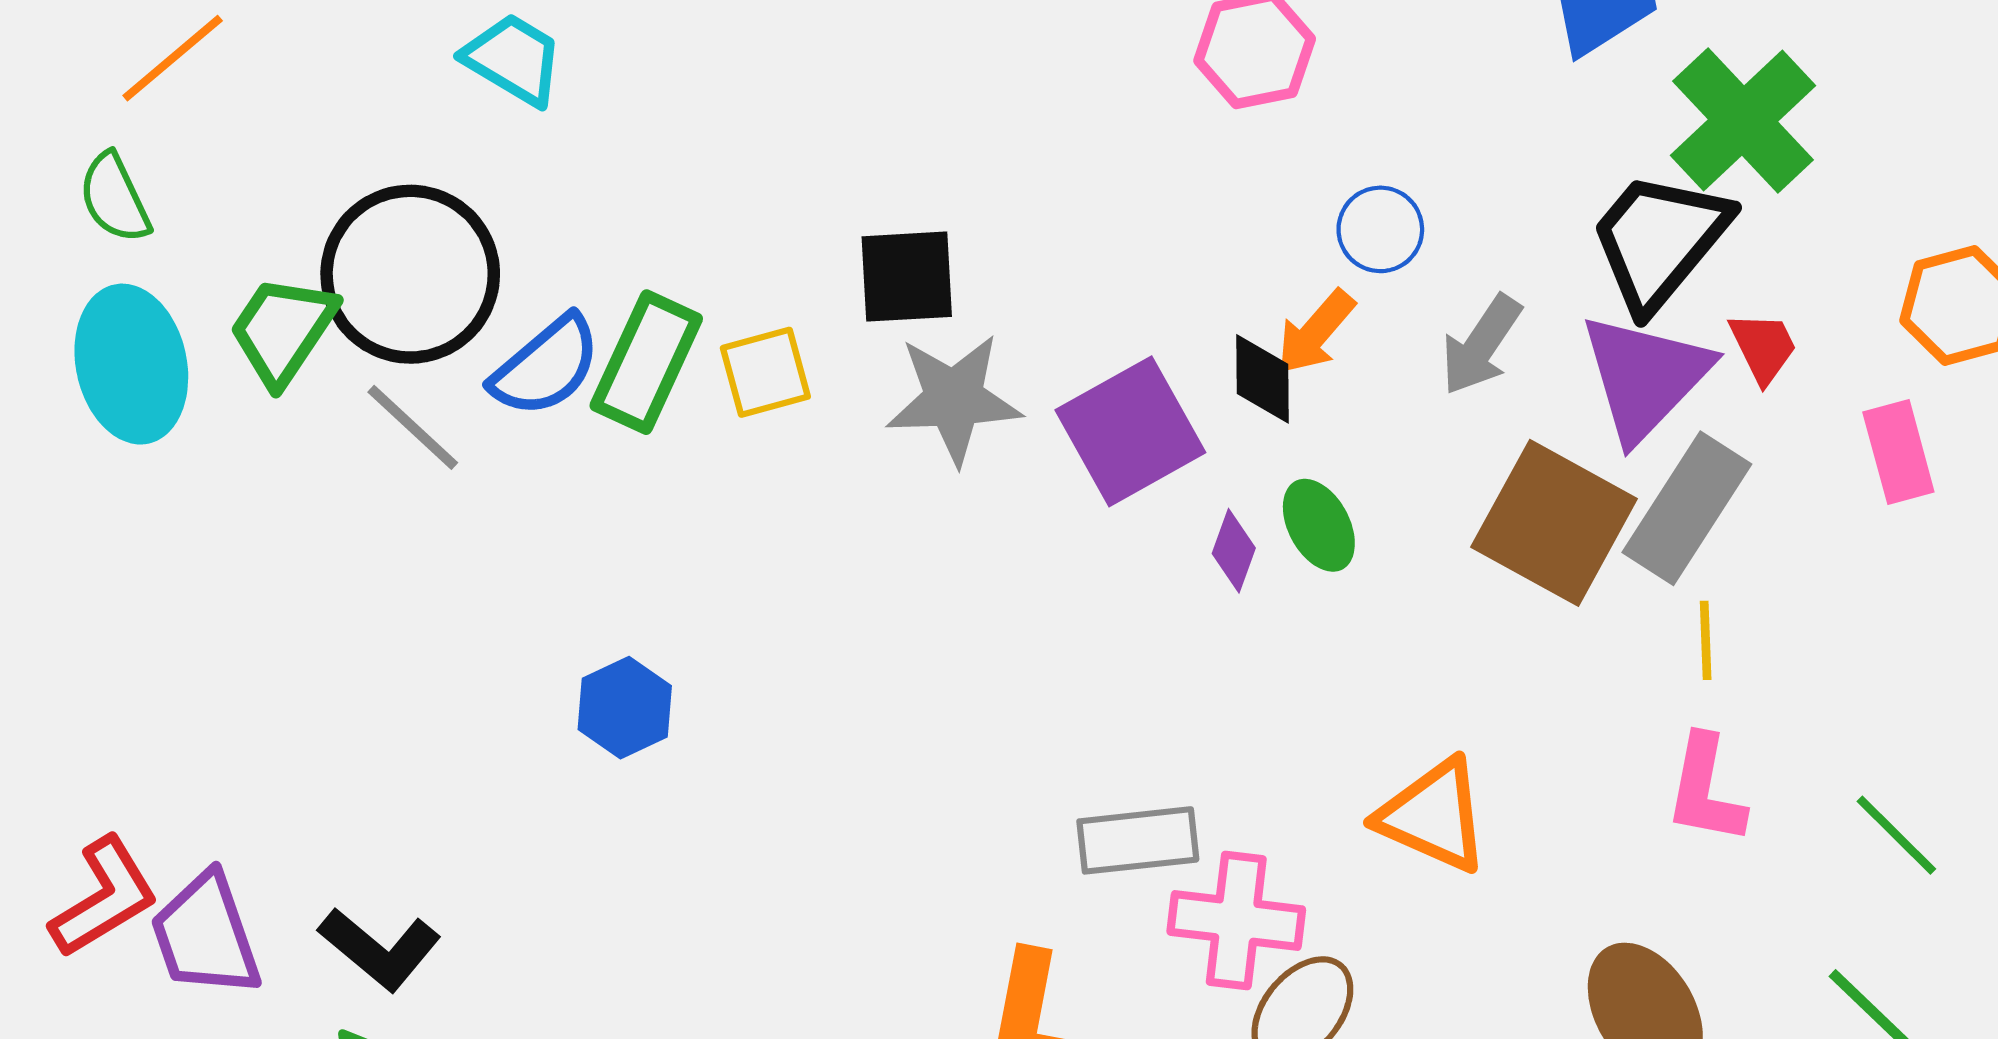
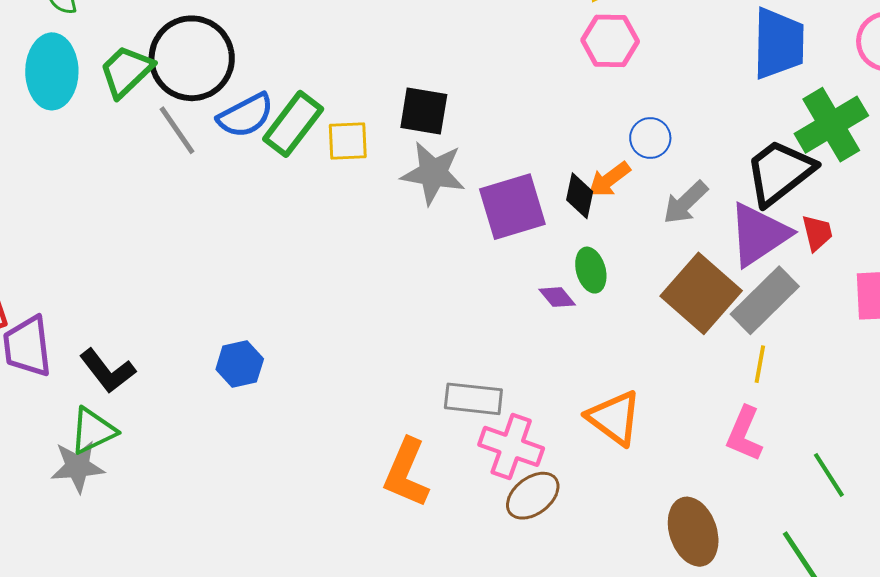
purple diamond: (1234, 551) -> (557, 297), moved, turned -72
blue hexagon: (625, 708) -> (240, 364), moved

